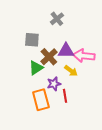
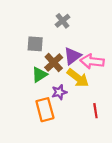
purple triangle: (66, 51) -> (72, 56), turned -36
yellow arrow: (71, 71) -> (78, 78), size x1.5
red line: (65, 96) -> (95, 111), moved

